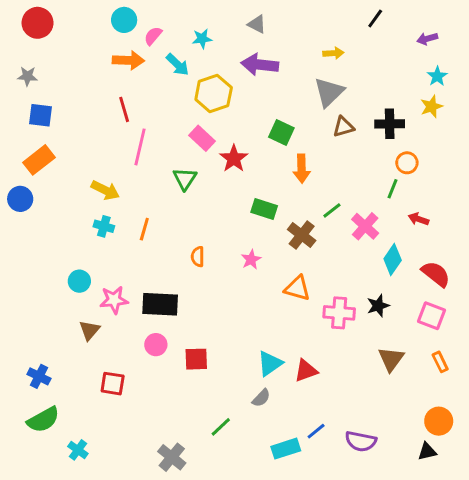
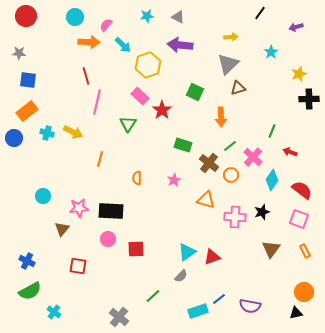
cyan circle: (124, 20) -> (75, 17), moved
cyan star: (202, 39) -> (147, 16), moved
cyan star: (437, 76) -> (271, 52), moved
black cross: (390, 124) -> (309, 99), moved
orange circle: (407, 163) -> (231, 175), moved
orange arrow: (302, 169) -> (221, 117), moved
cyan cross: (104, 226) -> (47, 133), moved
cyan circle: (79, 281) -> (43, 196), moved

